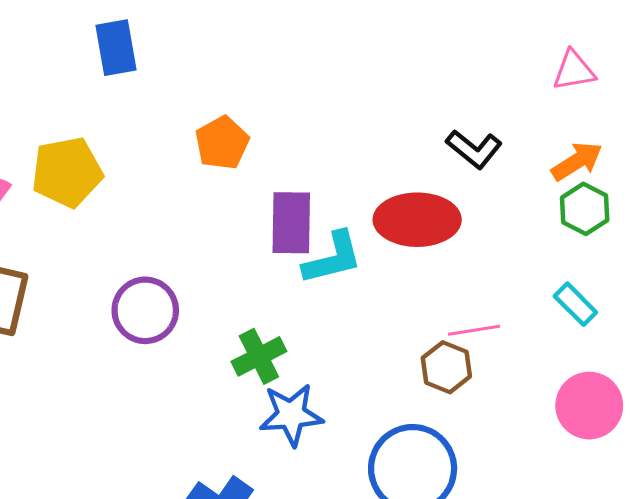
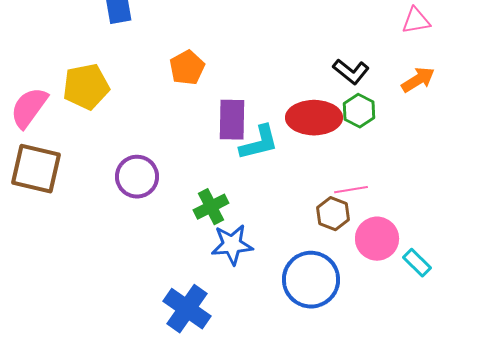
green hexagon: (585, 209) -> (359, 111), moved
cyan rectangle: (575, 304) -> (417, 263), moved
pink circle: (589, 406) -> (377, 239), moved

